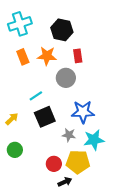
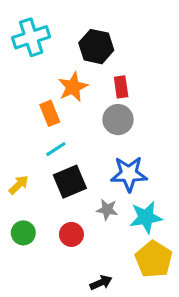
orange star: (47, 56) -> (73, 87), turned -30
orange rectangle: (23, 57) -> (50, 113), moved
gray circle: (66, 78) -> (118, 120), moved
yellow pentagon: (78, 162) -> (154, 259), moved, turned 30
red circle: (54, 164) -> (71, 234), moved

